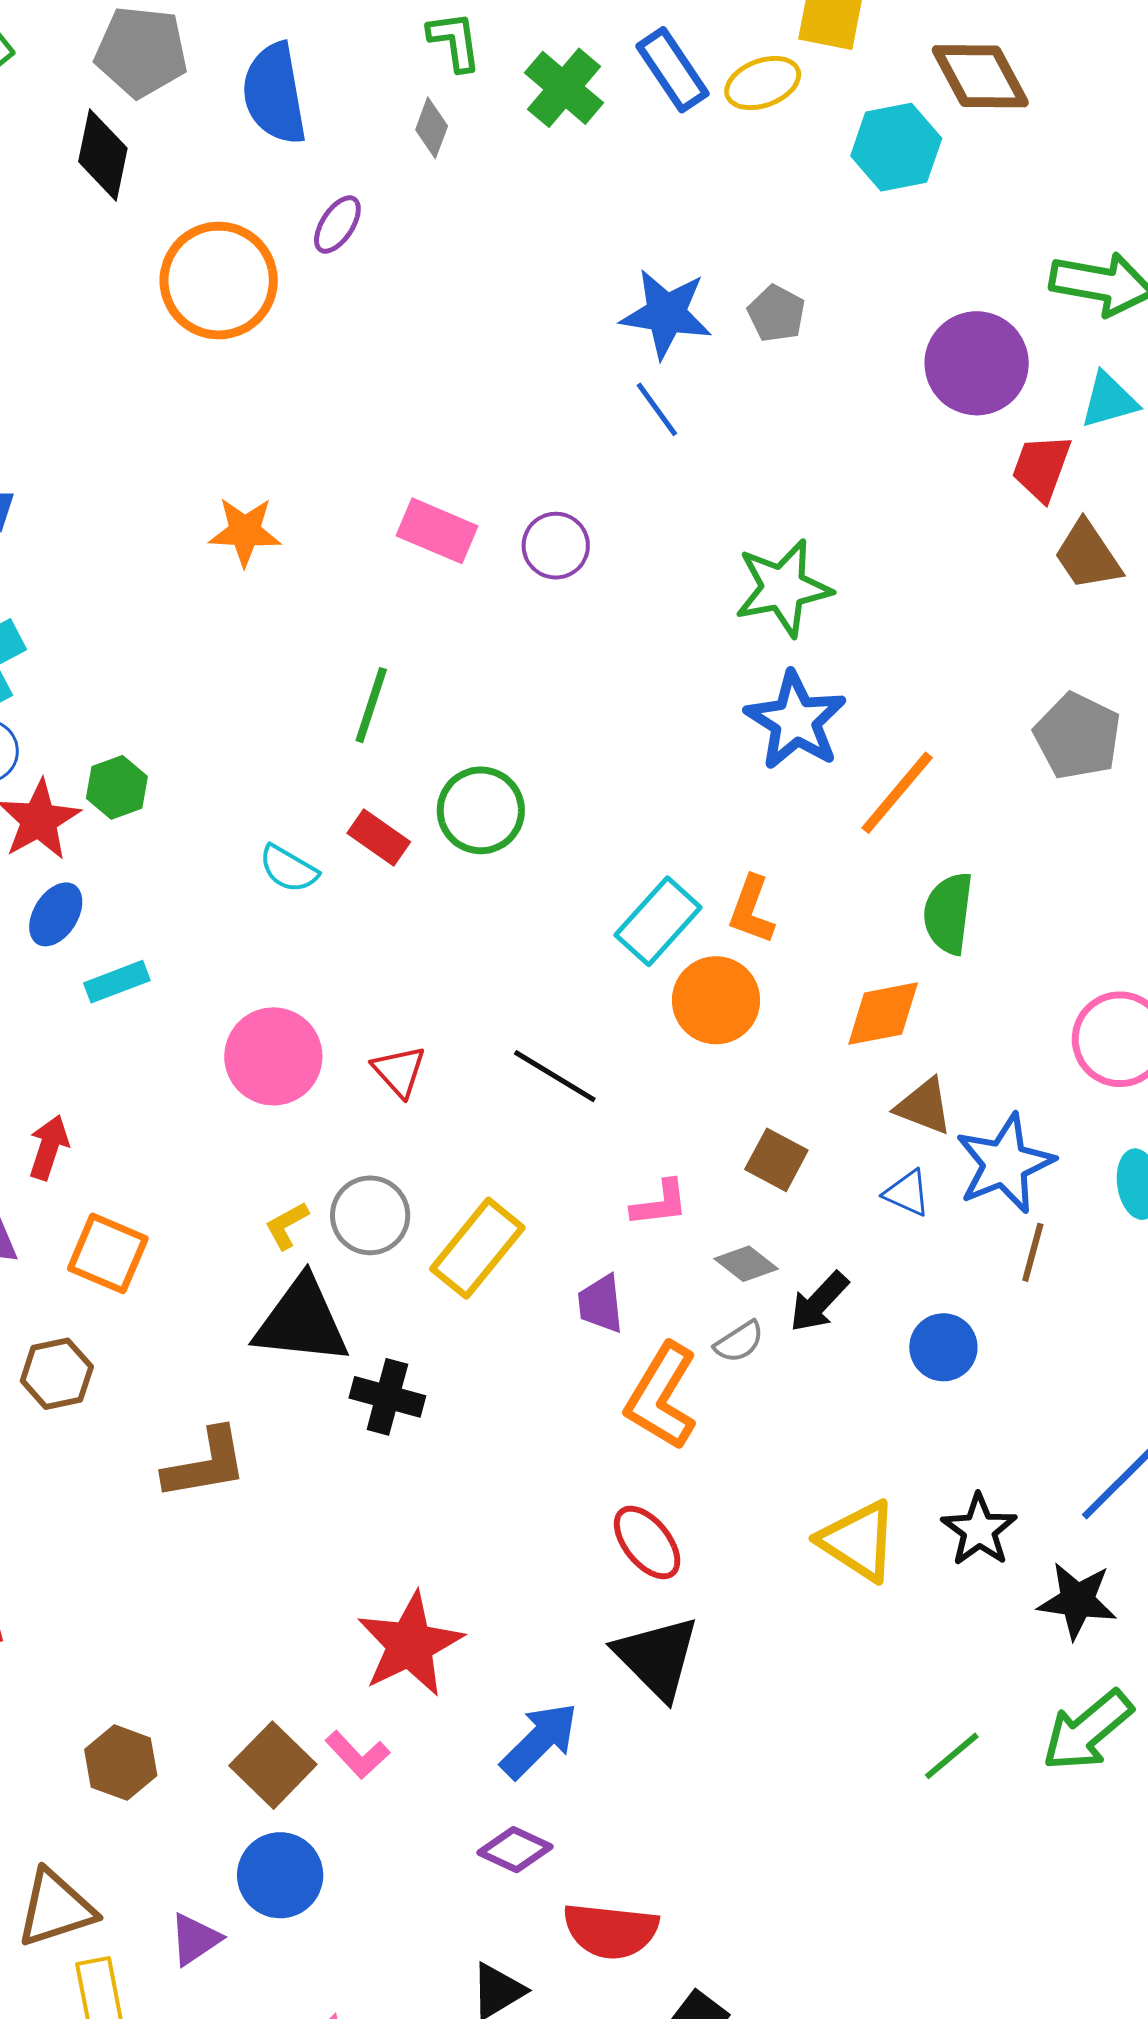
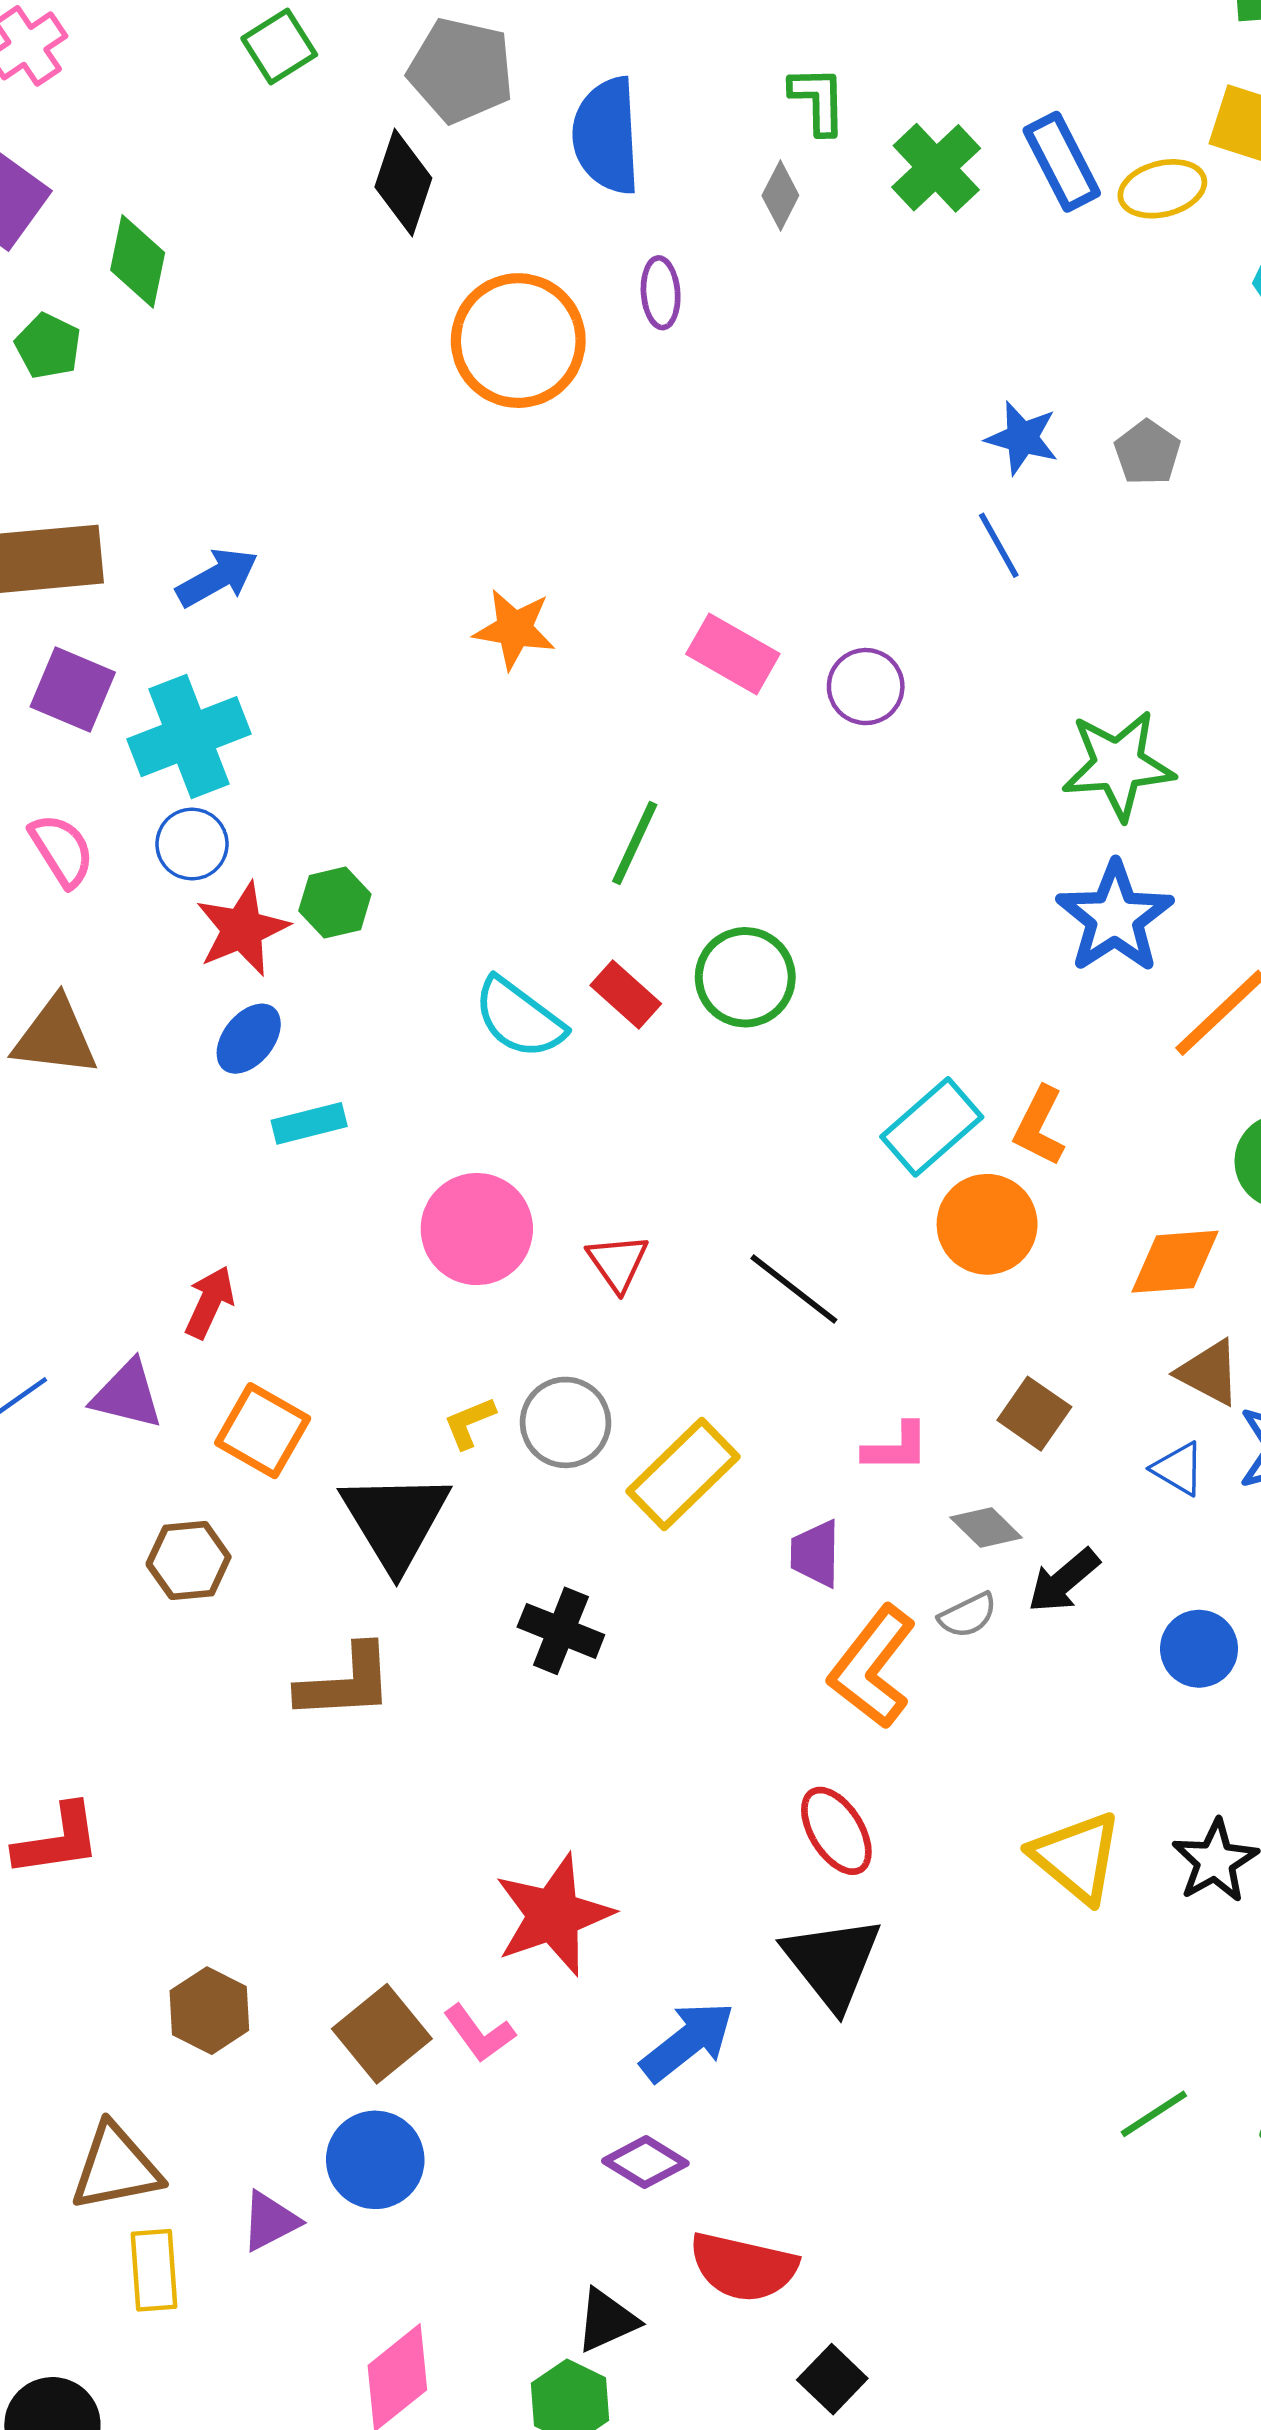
purple ellipse: (337, 224) -> (661, 293), turned -44
blue star: (666, 314) -> (1022, 438), size x0.7
cyan semicircle: (289, 869) -> (519, 1018), size x1.4
black triangle: (302, 1321) -> (395, 1521), moved, turned 46

